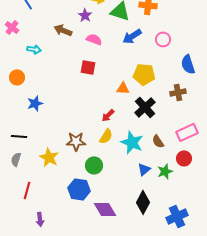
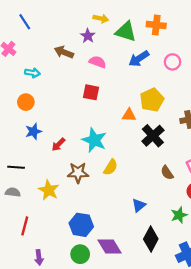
yellow pentagon: (144, 74) -> (152, 100), turned -30
orange circle: (17, 77) -> (26, 102), moved
red arrow: (108, 115) -> (58, 144), moved
cyan star: (132, 142) -> (94, 140), moved
gray semicircle: (16, 159) -> (13, 192), turned 80
green circle: (94, 165) -> (80, 254), moved
blue triangle: (144, 169) -> (139, 205), moved
green star: (165, 171) -> (179, 215), moved

